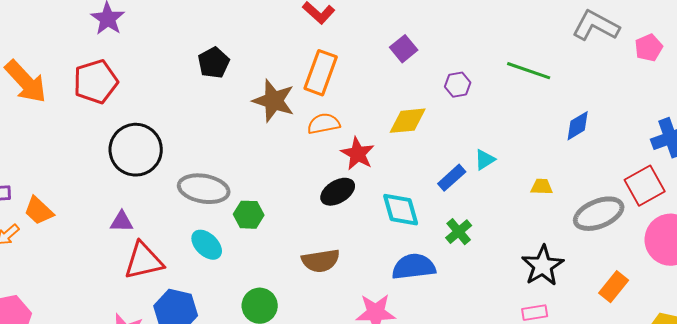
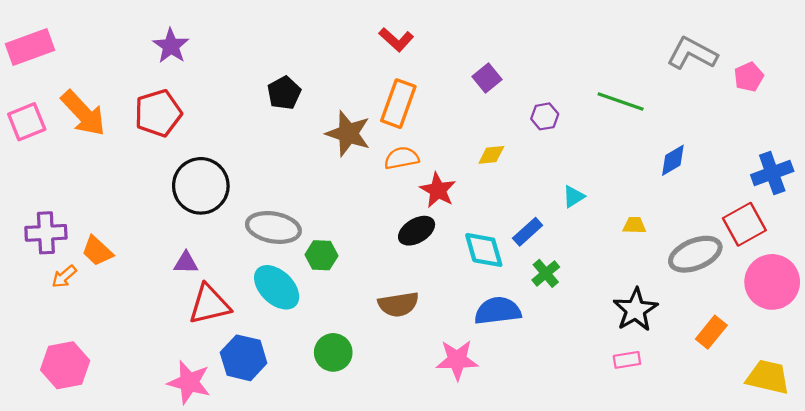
yellow diamond: (408, 121) -> (491, 155), size x0.7
blue rectangle: (452, 178) -> (528, 232), moved
cyan ellipse: (207, 245) -> (277, 287), size x1.4

